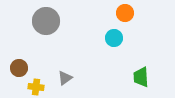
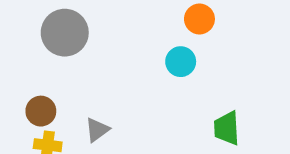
brown circle: (19, 68) -> (41, 111), moved

